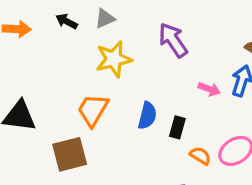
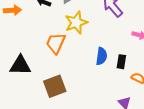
orange trapezoid: (93, 110) -> (56, 43), moved

